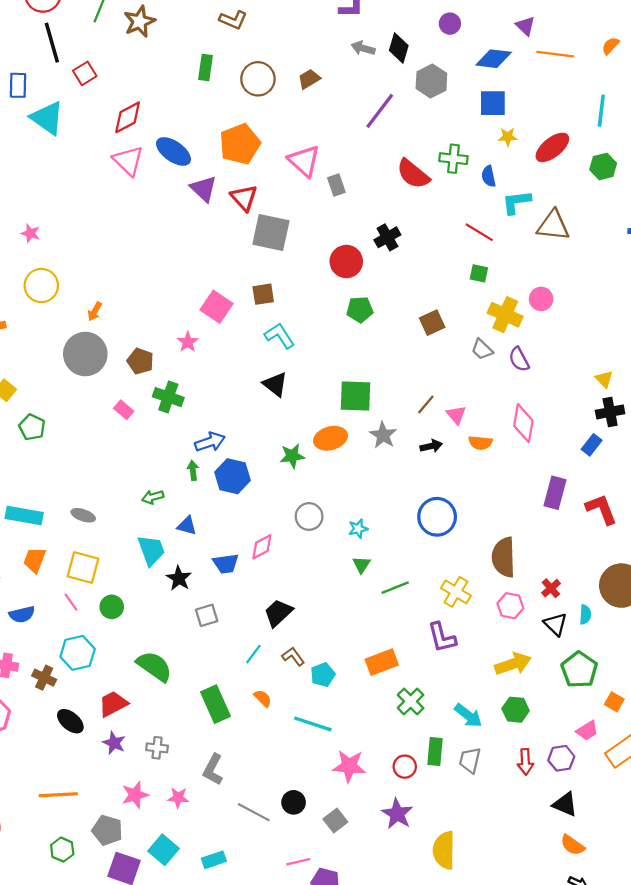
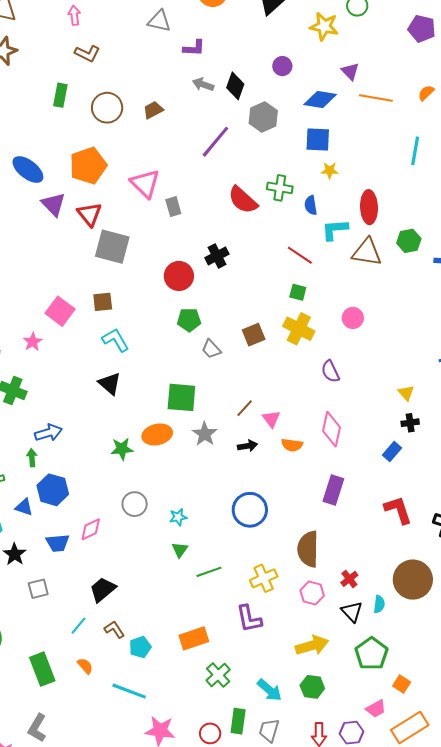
red ellipse: (552, 147) -> (369, 207), moved, turned -56
green hexagon: (603, 166) -> (409, 241), moved
yellow cross: (505, 315) -> (299, 329), moved
gray trapezoid: (482, 349) -> (211, 349), moved
black cross: (610, 412) -> (410, 423), size x0.7
blue hexagon: (232, 476) -> (53, 490), moved
purple rectangle: (555, 493) -> (333, 490), moved
yellow cross: (456, 592) -> (264, 578), turned 32

